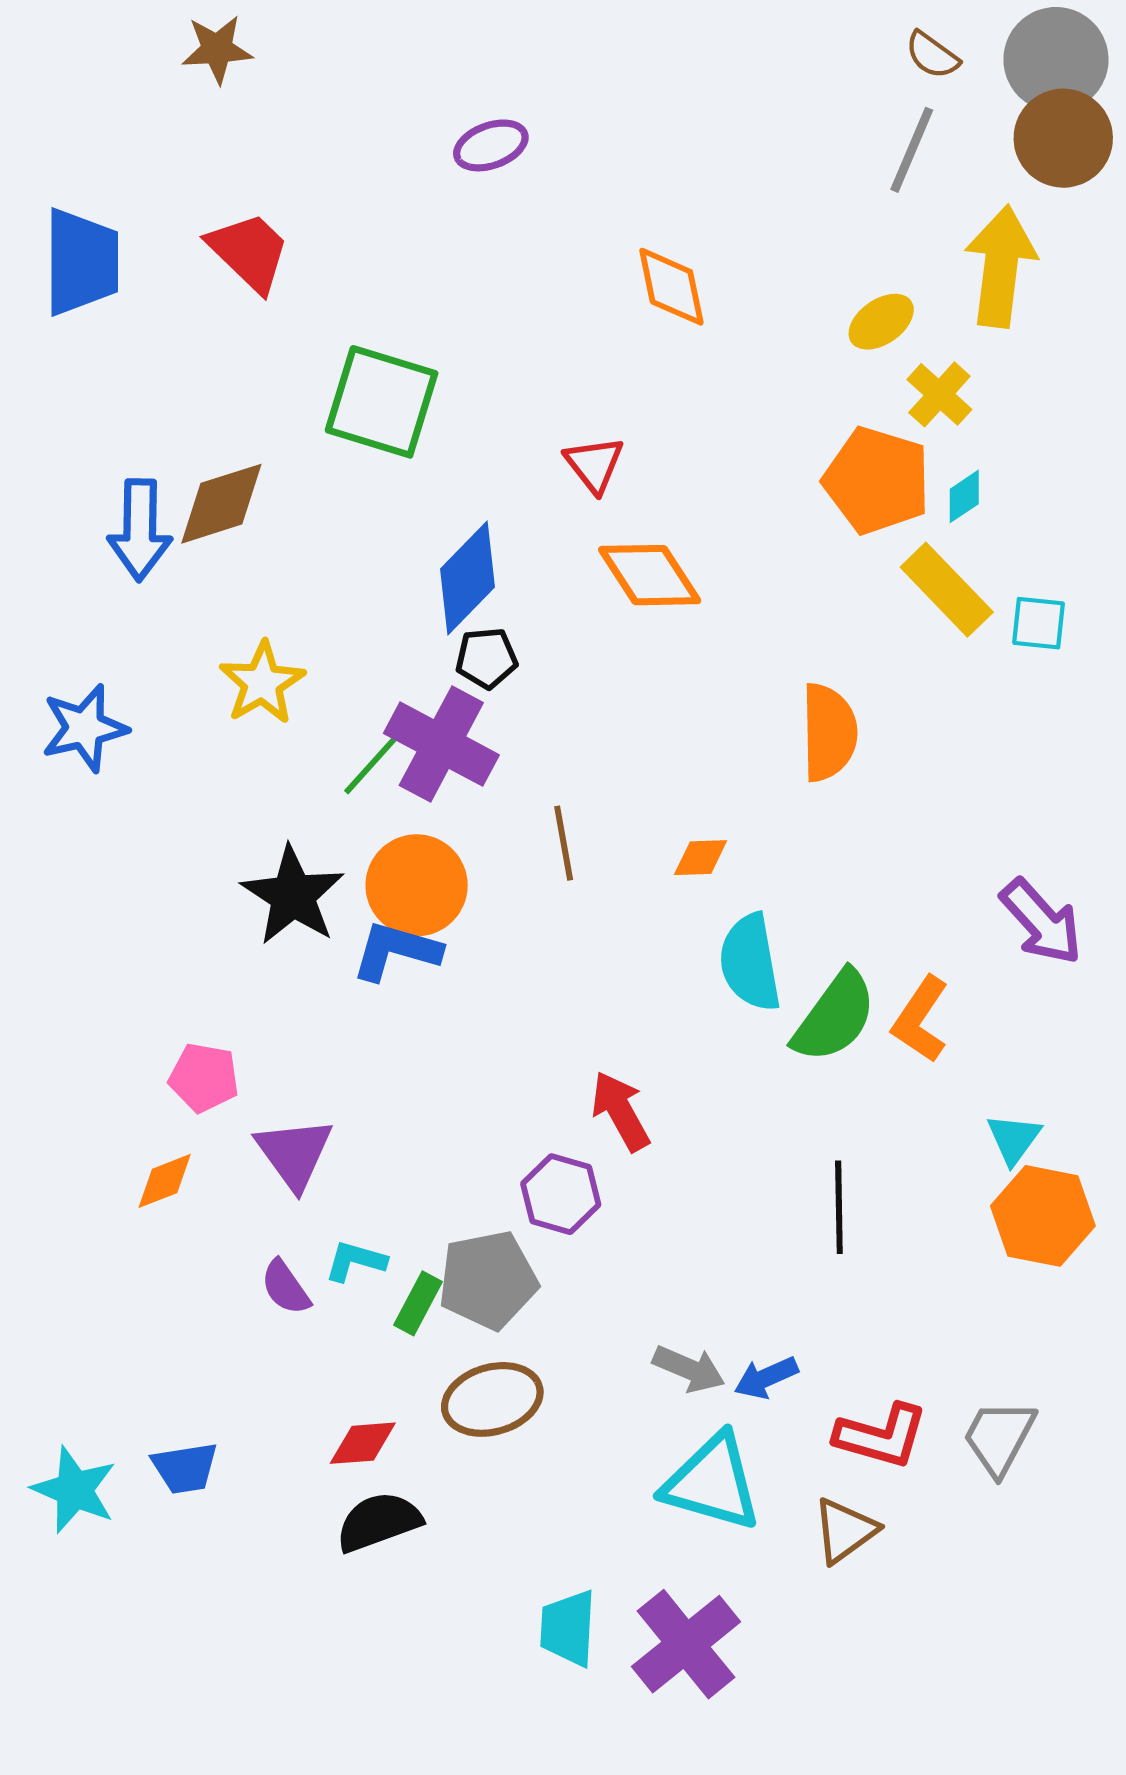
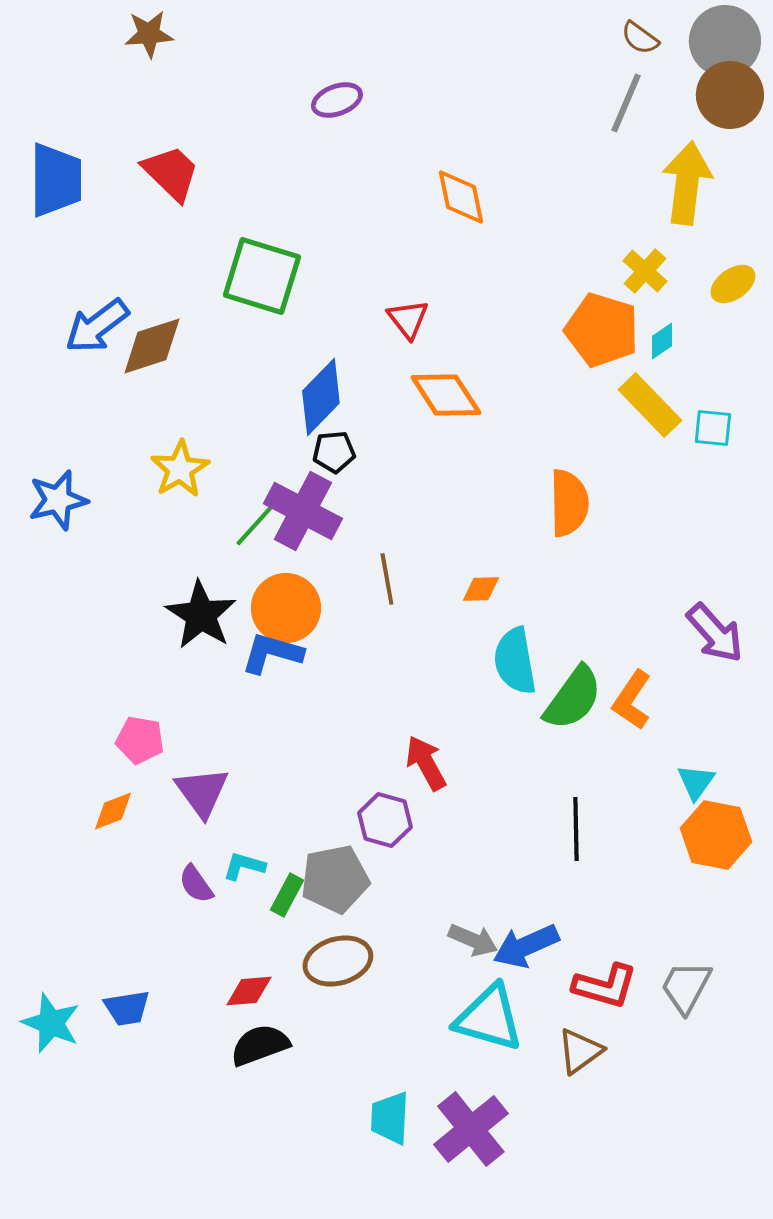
yellow ellipse: (881, 322) -> (733, 284), moved
blue arrow: (140, 530) -> (97, 326), moved, turned 52
blue arrow: (766, 1378) -> (526, 946), size x1.5

